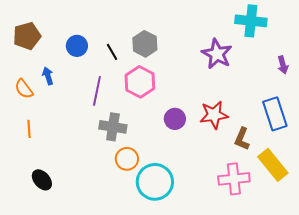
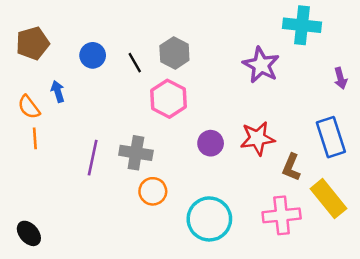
purple line: (97, 91) -> (93, 158), moved
orange line: (29, 129) -> (35, 138), moved
black ellipse: (42, 180) -> (29, 233), moved
cyan circle: (155, 182) -> (209, 219), moved

